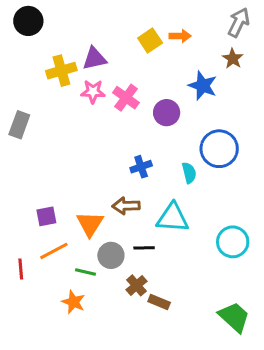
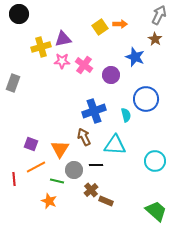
blue cross: (141, 167) -> (94, 111), size x1.6
brown arrow: (126, 206) -> (84, 137), turned 66
purple square: (46, 216) -> (31, 144), turned 32

